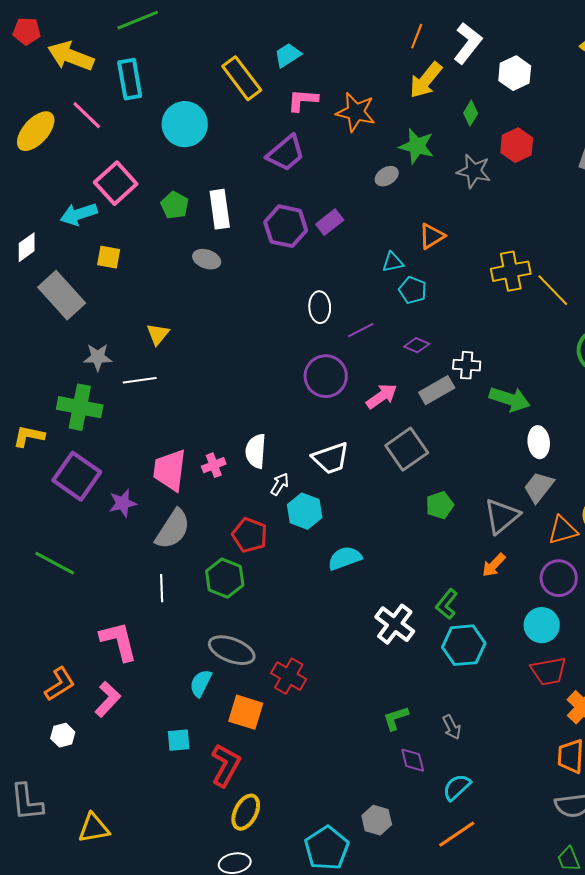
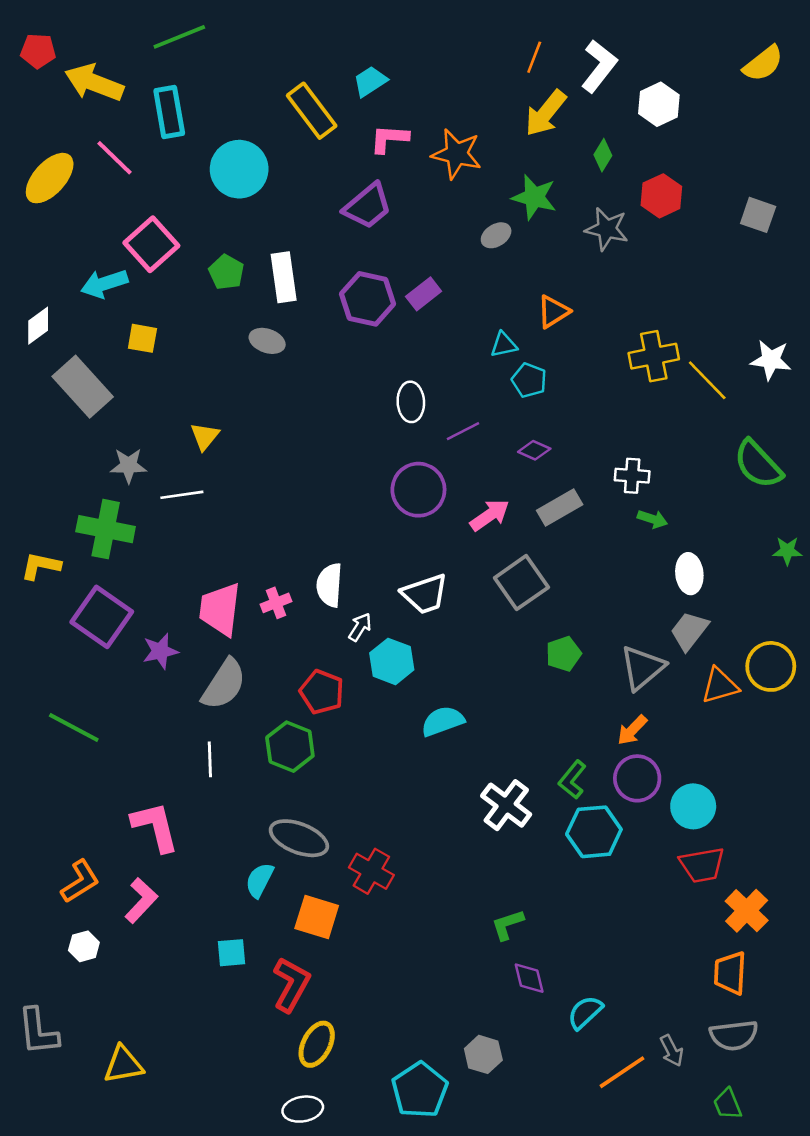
white cross: (467, 365) -> (632, 476), moved
green arrow: (510, 399) -> (652, 519), size x0.6
purple circle: (559, 578) -> (637, 778), moved
gray arrow: (452, 727) -> (672, 1051), moved
orange line: (457, 834) -> (622, 1072), moved

